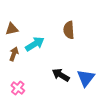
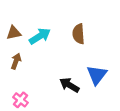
cyan arrow: (35, 44) -> (40, 36), moved
blue triangle: (86, 78) -> (97, 75), moved

